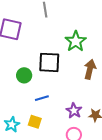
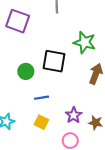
green star: (76, 41) -> (85, 42), turned -30
yellow square: (35, 122) -> (41, 122), moved

